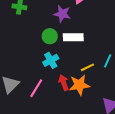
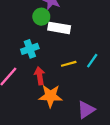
green circle: (50, 36) -> (41, 17), moved
orange star: (79, 85) -> (51, 96), moved

